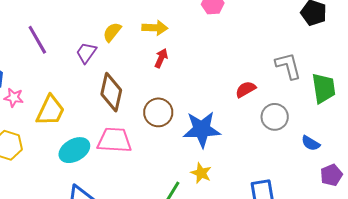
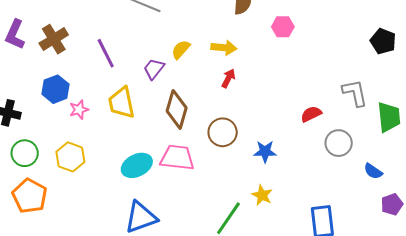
pink star: (14, 98) -> (79, 110), turned -30
yellow trapezoid: (50, 111) -> (121, 103), moved, turned 140
blue star: (202, 129) -> (265, 152), size x0.6

